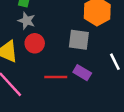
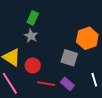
red circle: (35, 43) -> (33, 65), moved

